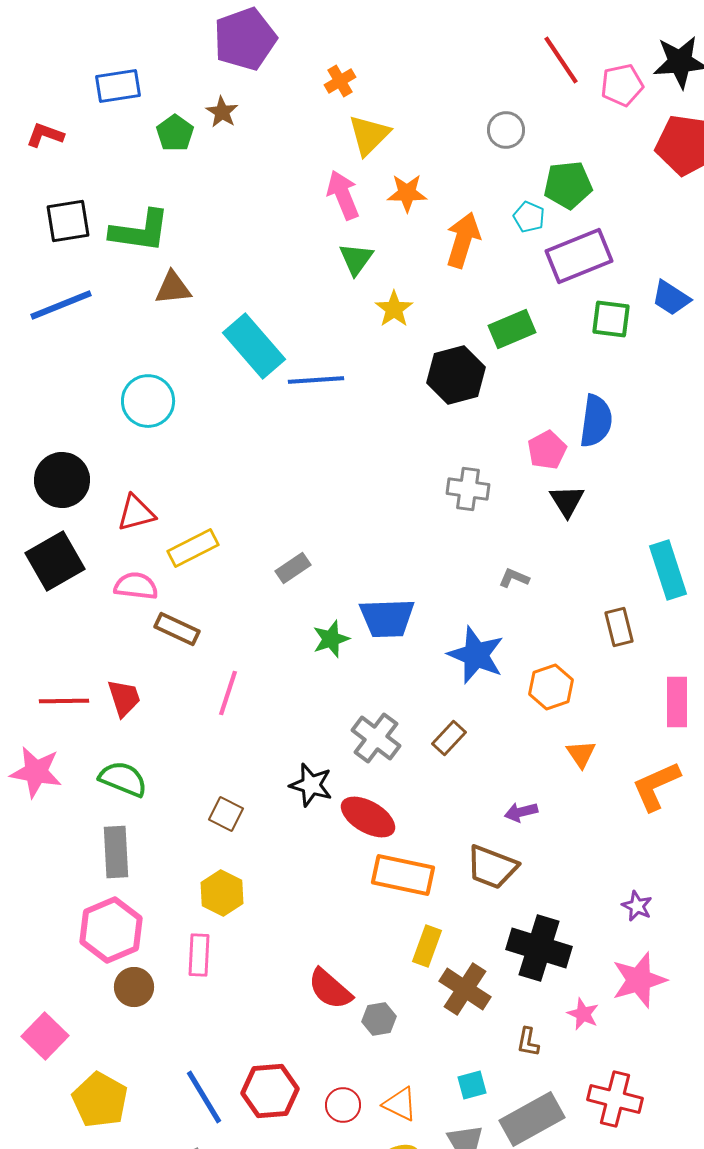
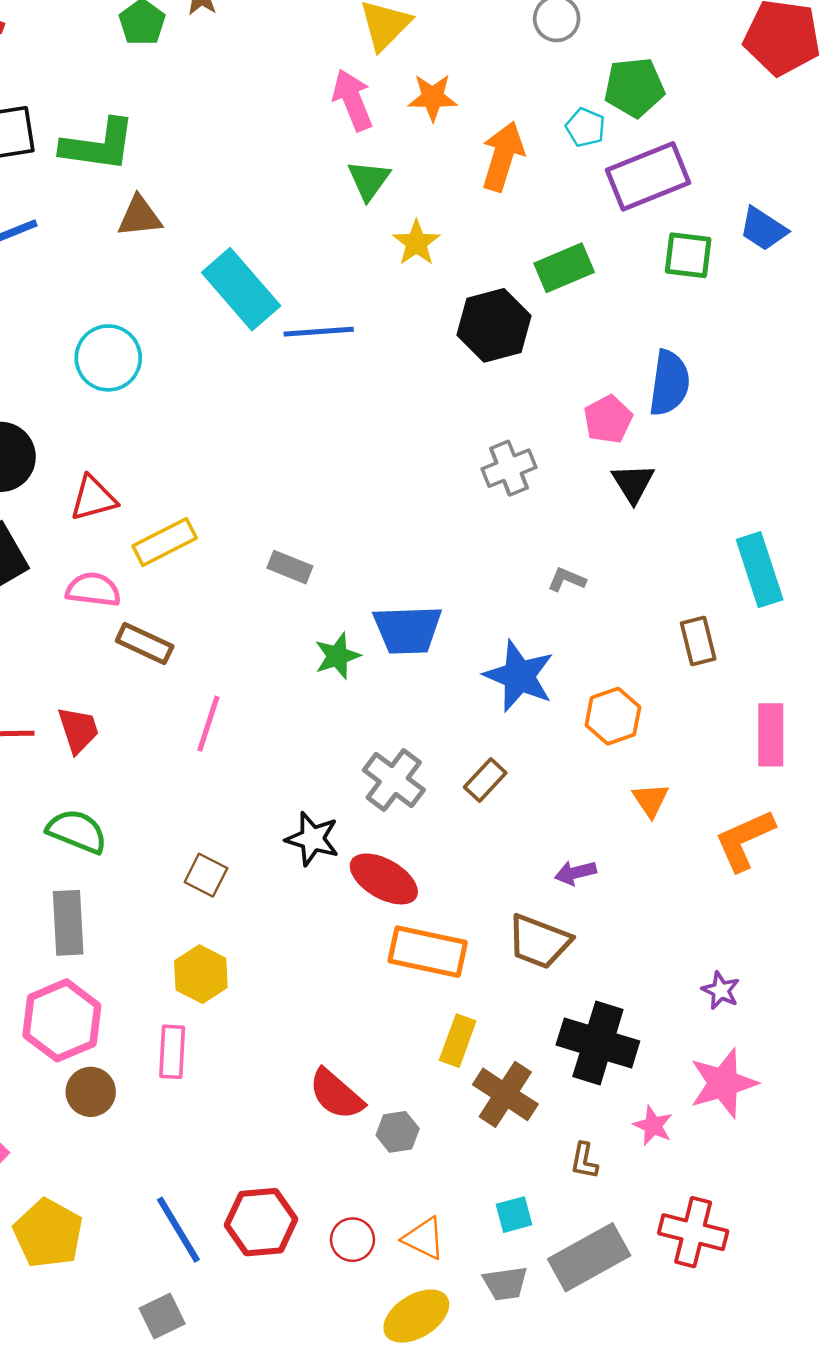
gray cross: (468, 489) -> (509, 468), turned -30
gray rectangle: (293, 568) -> (290, 567), turned 56

